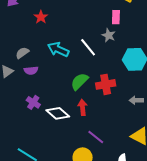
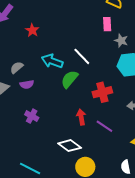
gray star: (109, 35) -> (121, 41), moved
green semicircle: (79, 82) -> (69, 79), moved
white diamond: (58, 113) -> (70, 146), moved
purple line: (96, 137) -> (104, 126), moved

